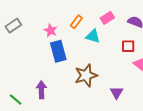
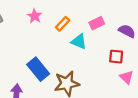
pink star: (51, 30) -> (35, 16), moved
blue rectangle: (58, 51) -> (38, 69), moved, turned -30

